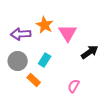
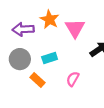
cyan rectangle: (45, 60) -> (50, 58), turned 40
pink semicircle: (74, 86) -> (73, 79), moved

